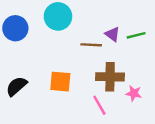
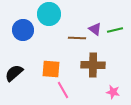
blue circle: (15, 28) -> (23, 30), moved
pink star: (134, 93) -> (113, 92), moved
pink line: (99, 105) -> (63, 90), moved

